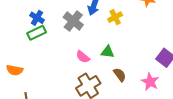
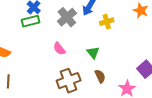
green triangle: (108, 52) -> (93, 53), turned 32
pink semicircle: (83, 57) -> (59, 49), moved

